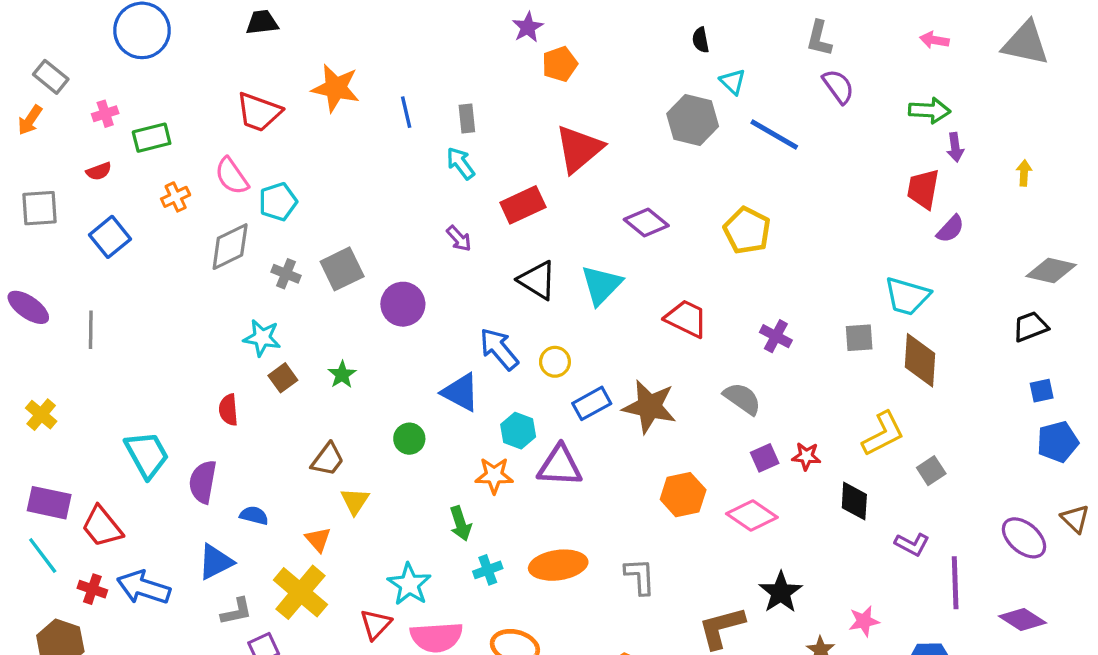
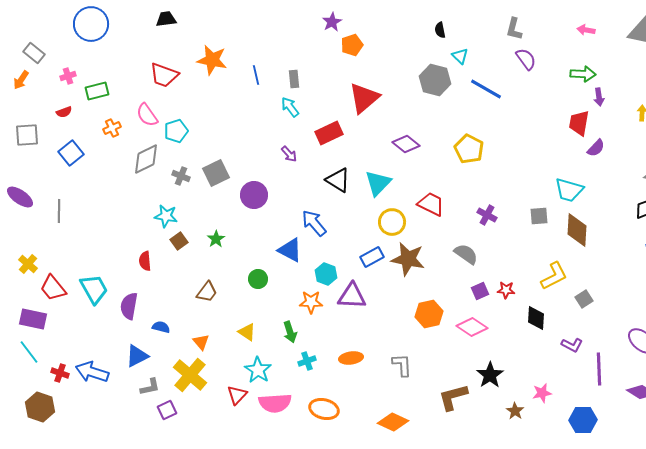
yellow circle: (555, 362) -> (392, 222), moved, size x1.4
yellow triangle: (355, 501) -> (247, 332), moved, turned -30
red trapezoid: (102, 527) -> (53, 288), moved
orange ellipse: (558, 565) -> (351, 358), size x0.7

